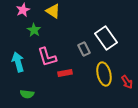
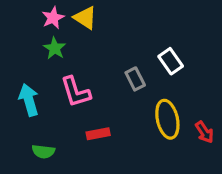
pink star: (23, 10) -> (53, 18), moved
white rectangle: (106, 38) -> (171, 61), size x0.7
red rectangle: (65, 73) -> (98, 134), moved

